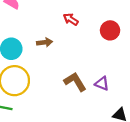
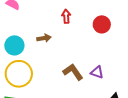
red arrow: (71, 19) -> (66, 16), turned 56

